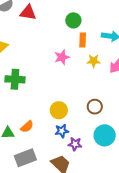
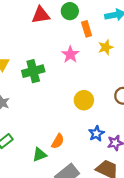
red triangle: (28, 13) -> (41, 15), moved
green cross: (15, 79) -> (33, 71), moved
yellow circle: (59, 110) -> (84, 100), moved

